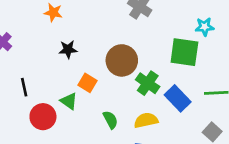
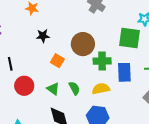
green cross: (148, 83) -> (102, 61), turned -36
blue rectangle: (178, 98) -> (124, 72), turned 42
green triangle: (69, 101) -> (53, 89), moved

